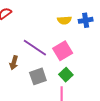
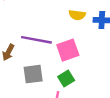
purple line: (35, 48) -> (36, 40), turned -35

